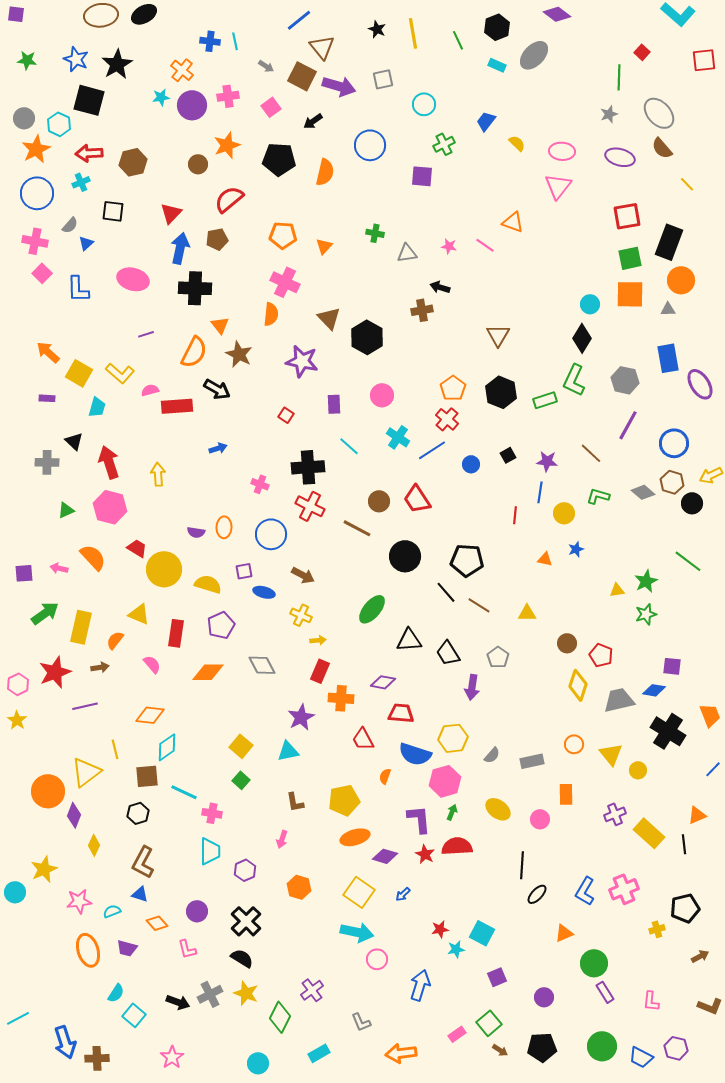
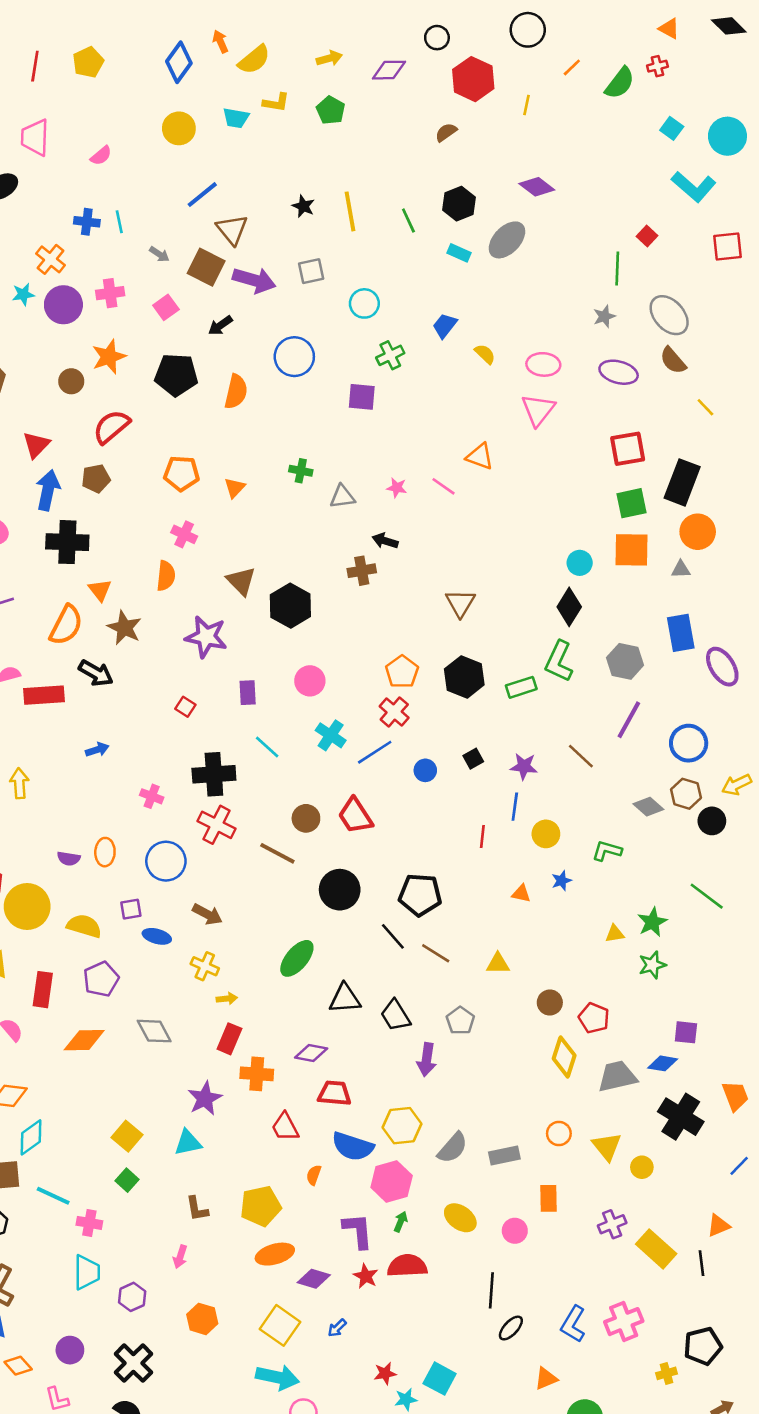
pink cross: (285, 282) -> (184, 534), size x0.7
green L-shape: (598, 496) -> (607, 851), moved
gray semicircle: (492, 755) -> (453, 1148), size x1.5

